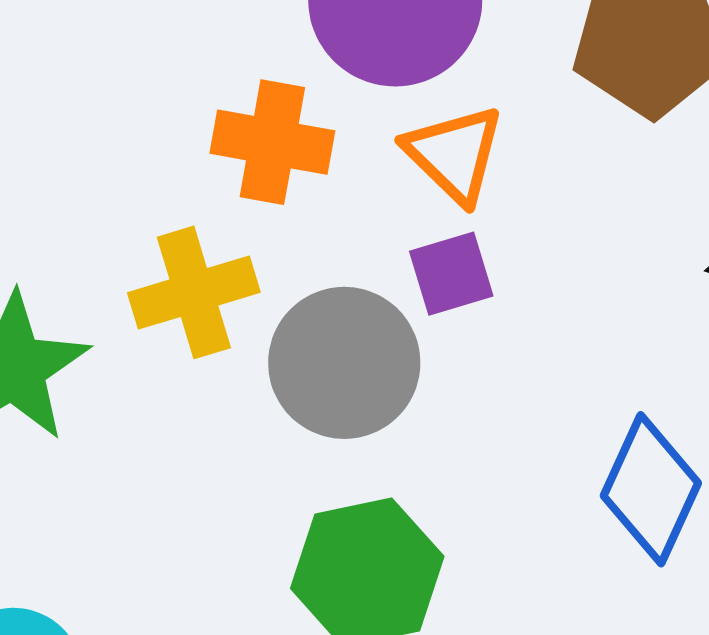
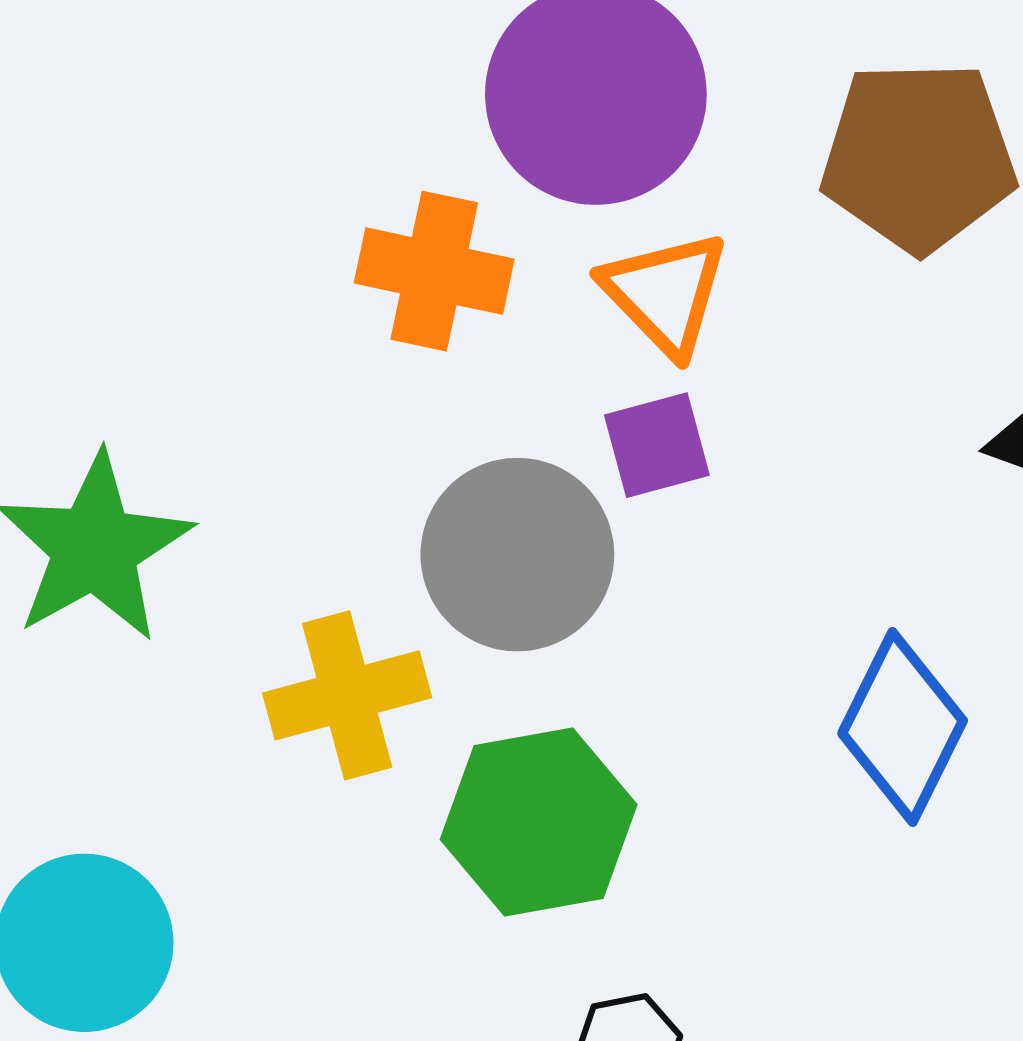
yellow cross: (194, 292) -> (347, 695), moved

